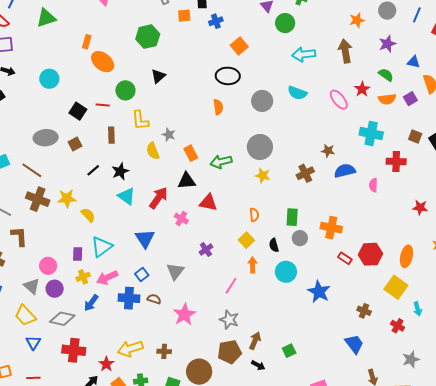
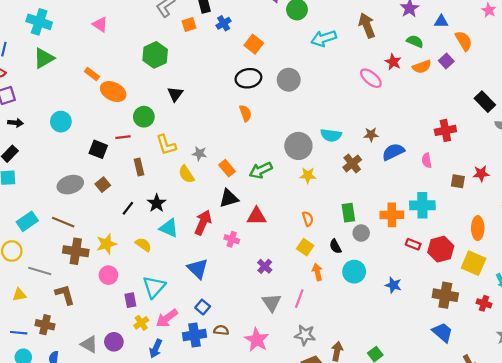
orange rectangle: (87, 42) -> (92, 74), turned -56
cyan semicircle: (297, 93) -> (331, 135), moved
gray circle: (262, 101) -> (289, 80), moved
cyan cross: (371, 134) -> (422, 205), moved
brown square: (415, 137) -> (458, 181), moved
yellow semicircle: (88, 215) -> (143, 245), moved
red hexagon: (370, 254) -> (441, 249), moved
pink circle: (48, 266) -> (108, 275), moved
gray triangle: (175, 271) -> (272, 302), moved
blue star: (319, 292) -> (393, 285), size x0.7
brown cross: (364, 311) -> (445, 295), size x1.6

